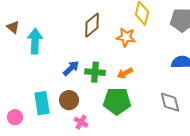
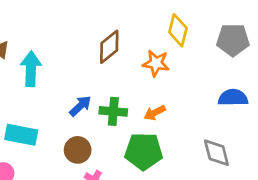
cyan rectangle: (42, 103) -> (21, 135), moved, turned -70

